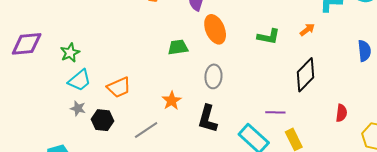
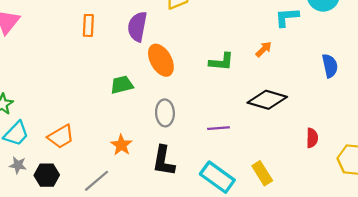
black diamond: (305, 75) -> (267, 100), turned 68
purple line: (275, 112) -> (218, 128), moved

